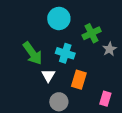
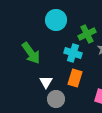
cyan cross: (65, 53) -> (73, 53), moved
white triangle: (48, 75) -> (46, 82), moved

